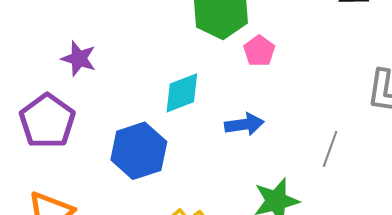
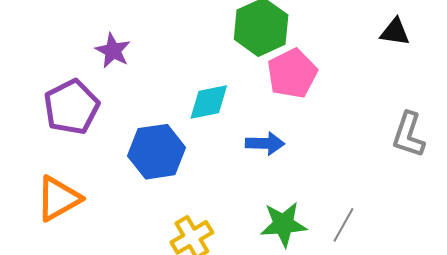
pink pentagon: (259, 51) -> (292, 74), size x1.6
gray line: (330, 149) -> (344, 225), moved

